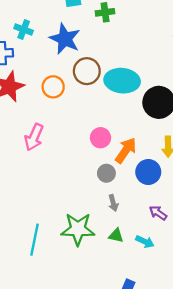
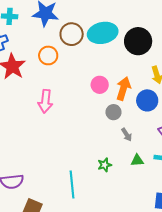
green star: (78, 229) -> (105, 165), size x0.5

